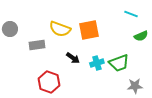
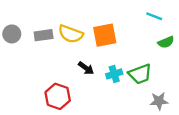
gray rectangle: (37, 45) -> (44, 35), moved

